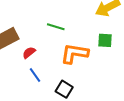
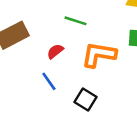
red semicircle: (29, 53) -> (55, 51), moved

